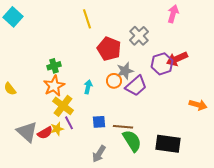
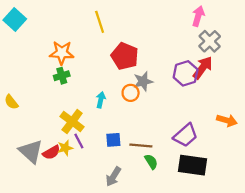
gray cross: (139, 36) -> (210, 41), moved
red arrow: (177, 59) -> (203, 68), turned 150
orange star: (54, 86) -> (62, 53), moved, turned 30
purple trapezoid: (136, 86) -> (186, 135), moved
green semicircle: (132, 141) -> (151, 162), size x0.6

